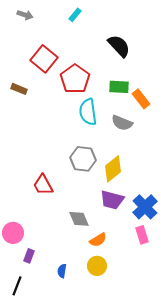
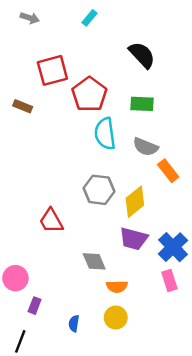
red square: (44, 59) -> (52, 70), turned 36
orange rectangle: (141, 99) -> (168, 171), moved
orange semicircle: (98, 240) -> (117, 286), turned 30

